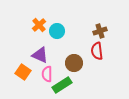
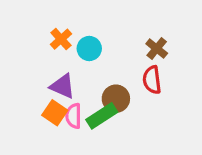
brown cross: (100, 31) -> (157, 48), turned -32
orange square: (23, 72) -> (55, 113), moved
green rectangle: (62, 85) -> (102, 116), moved

